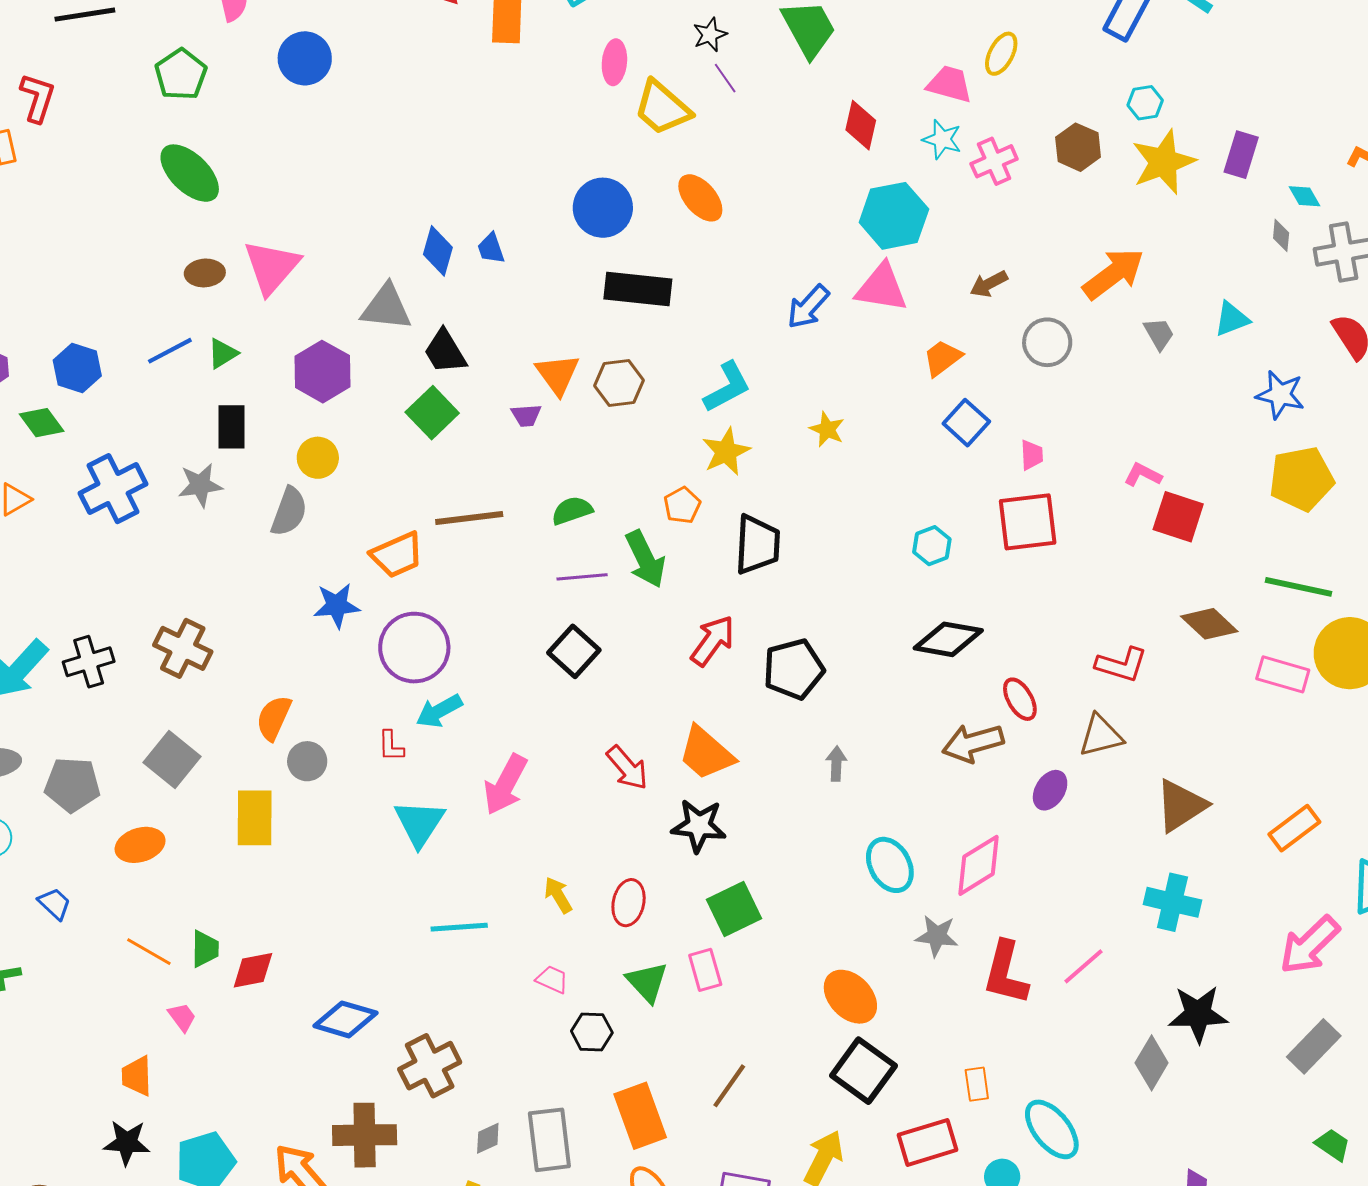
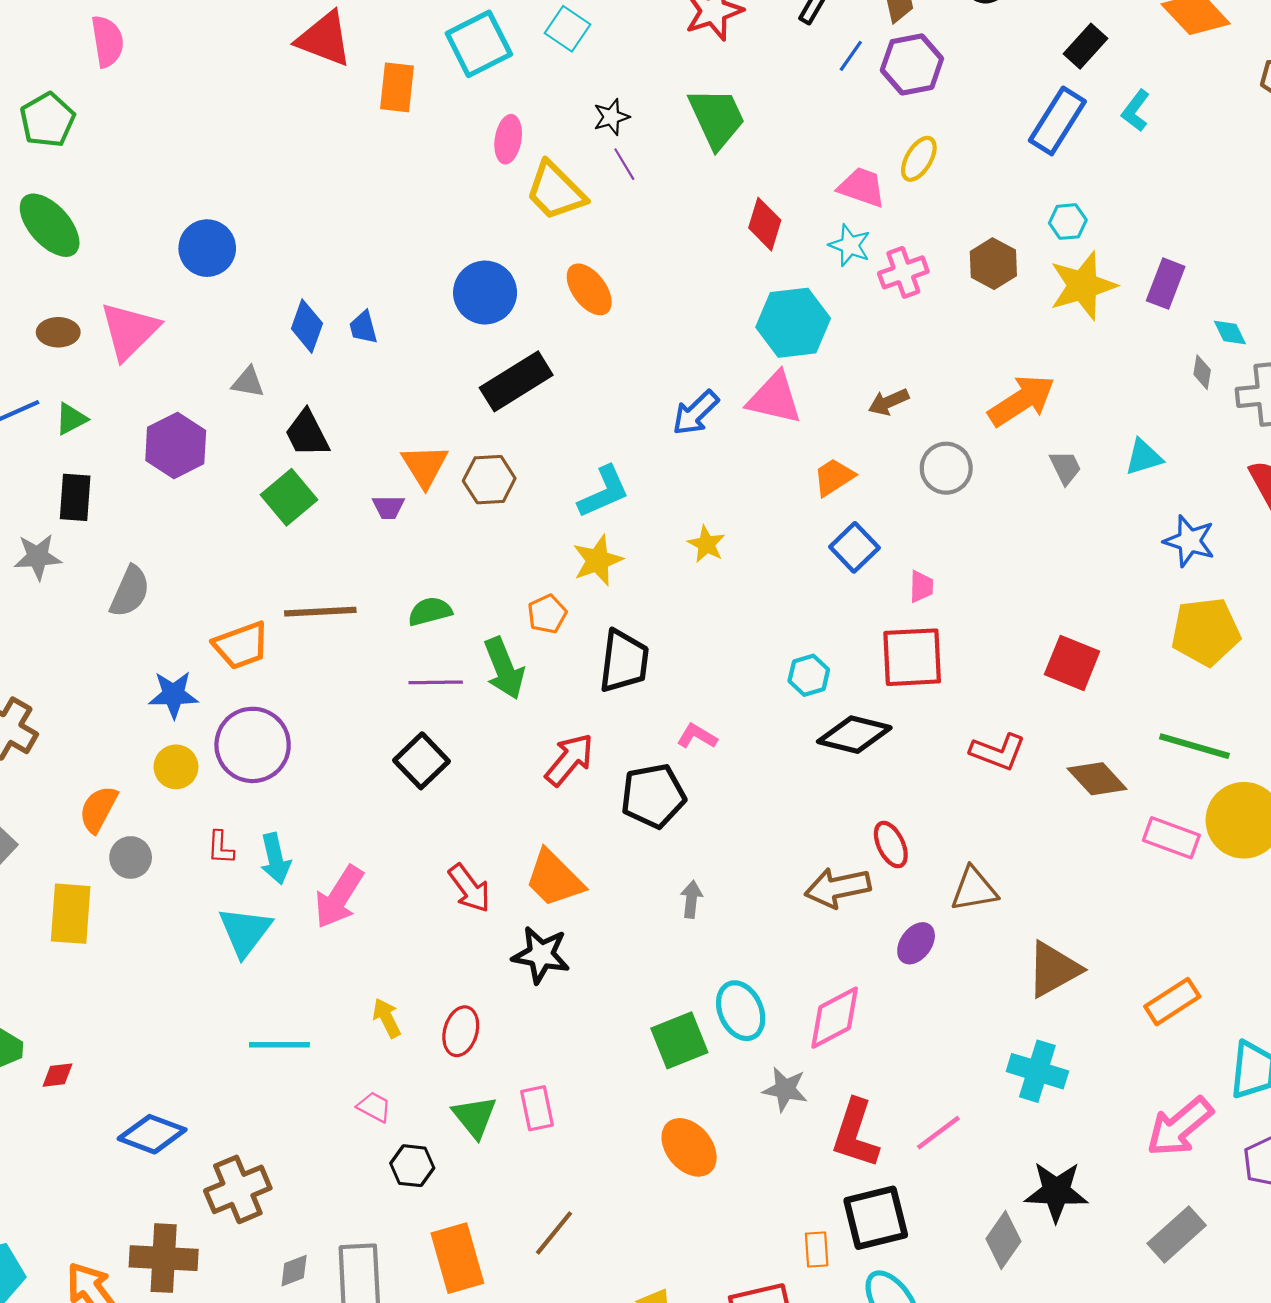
blue circle: (305, 58) -> (207, 248), moved
black rectangle: (638, 289) -> (516, 381), turned -42
gray triangle: (386, 307) -> (248, 382), size x0.6
yellow circle: (318, 458) -> (176, 767), moved
pink L-shape: (1143, 475) -> (697, 736), moved
black diamond: (948, 639) -> (854, 735), moved
red L-shape: (1121, 665) -> (998, 752), moved
cyan arrow: (439, 711) -> (275, 859), moved, turned -78
green square: (734, 909) -> (679, 1040), moved
red diamond: (253, 970) -> (58, 1075), size x0.7
black square: (863, 1071) -> (876, 1218), moved, turned 36

